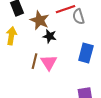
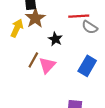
gray semicircle: (78, 17) -> (90, 27), turned -56
brown star: (40, 20) -> (35, 18), moved

